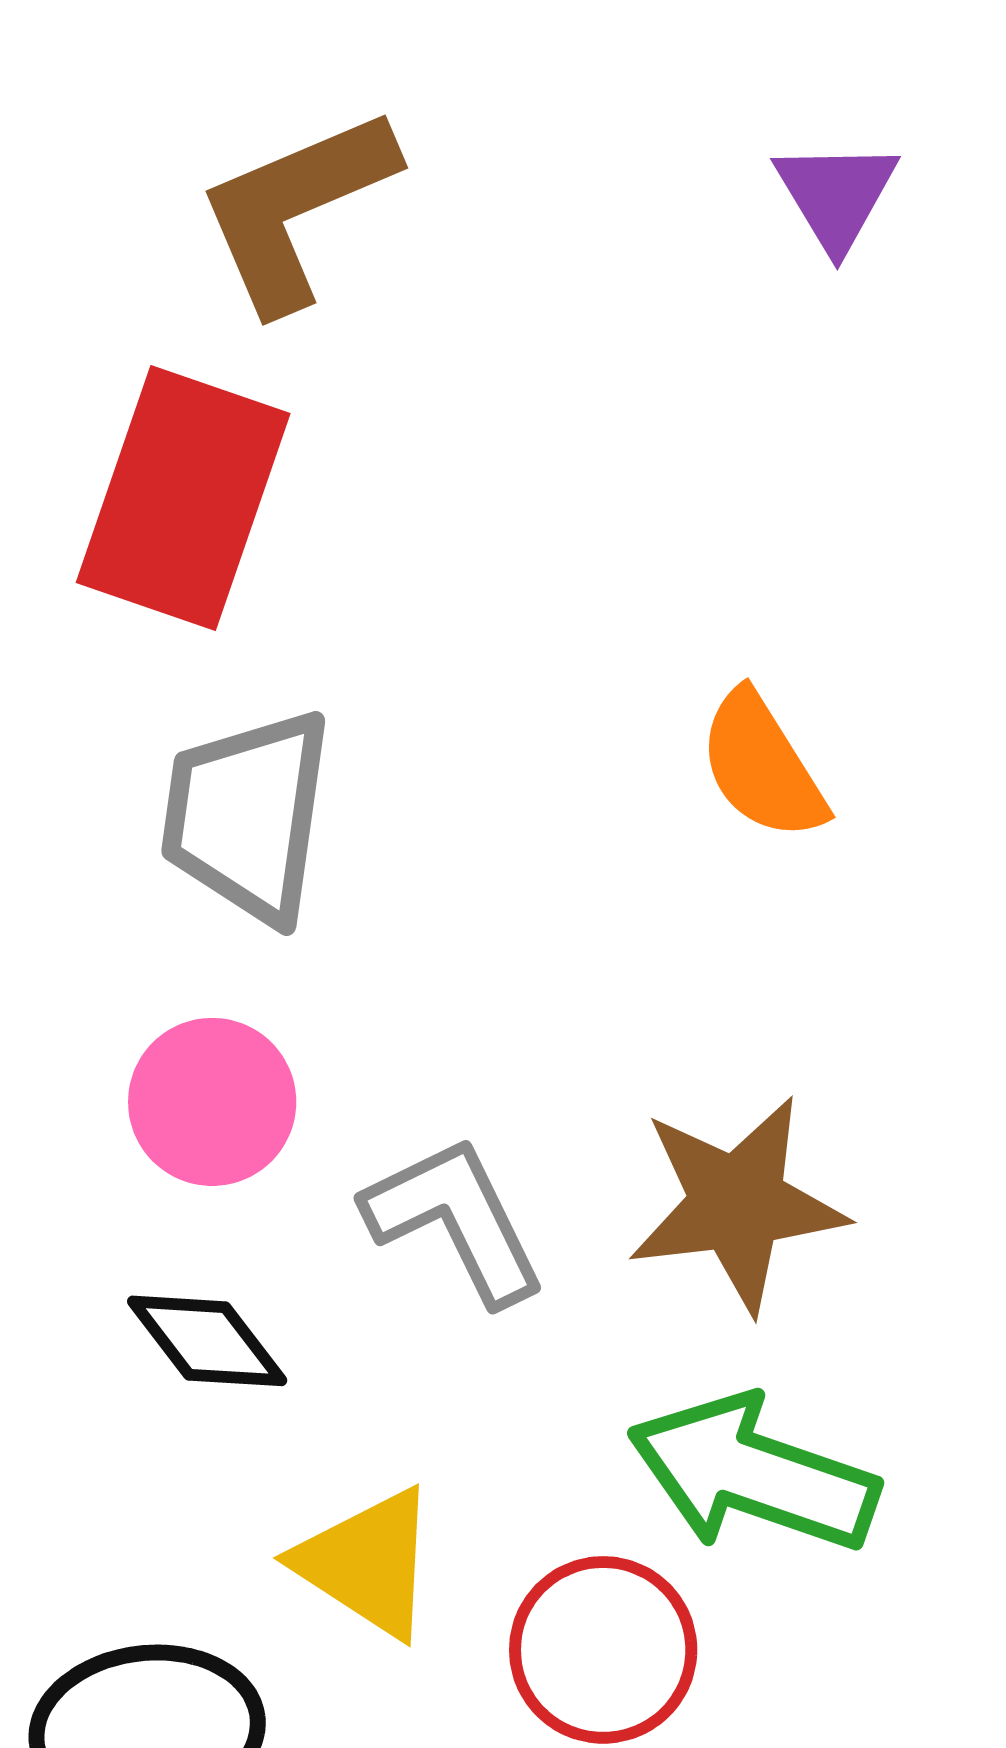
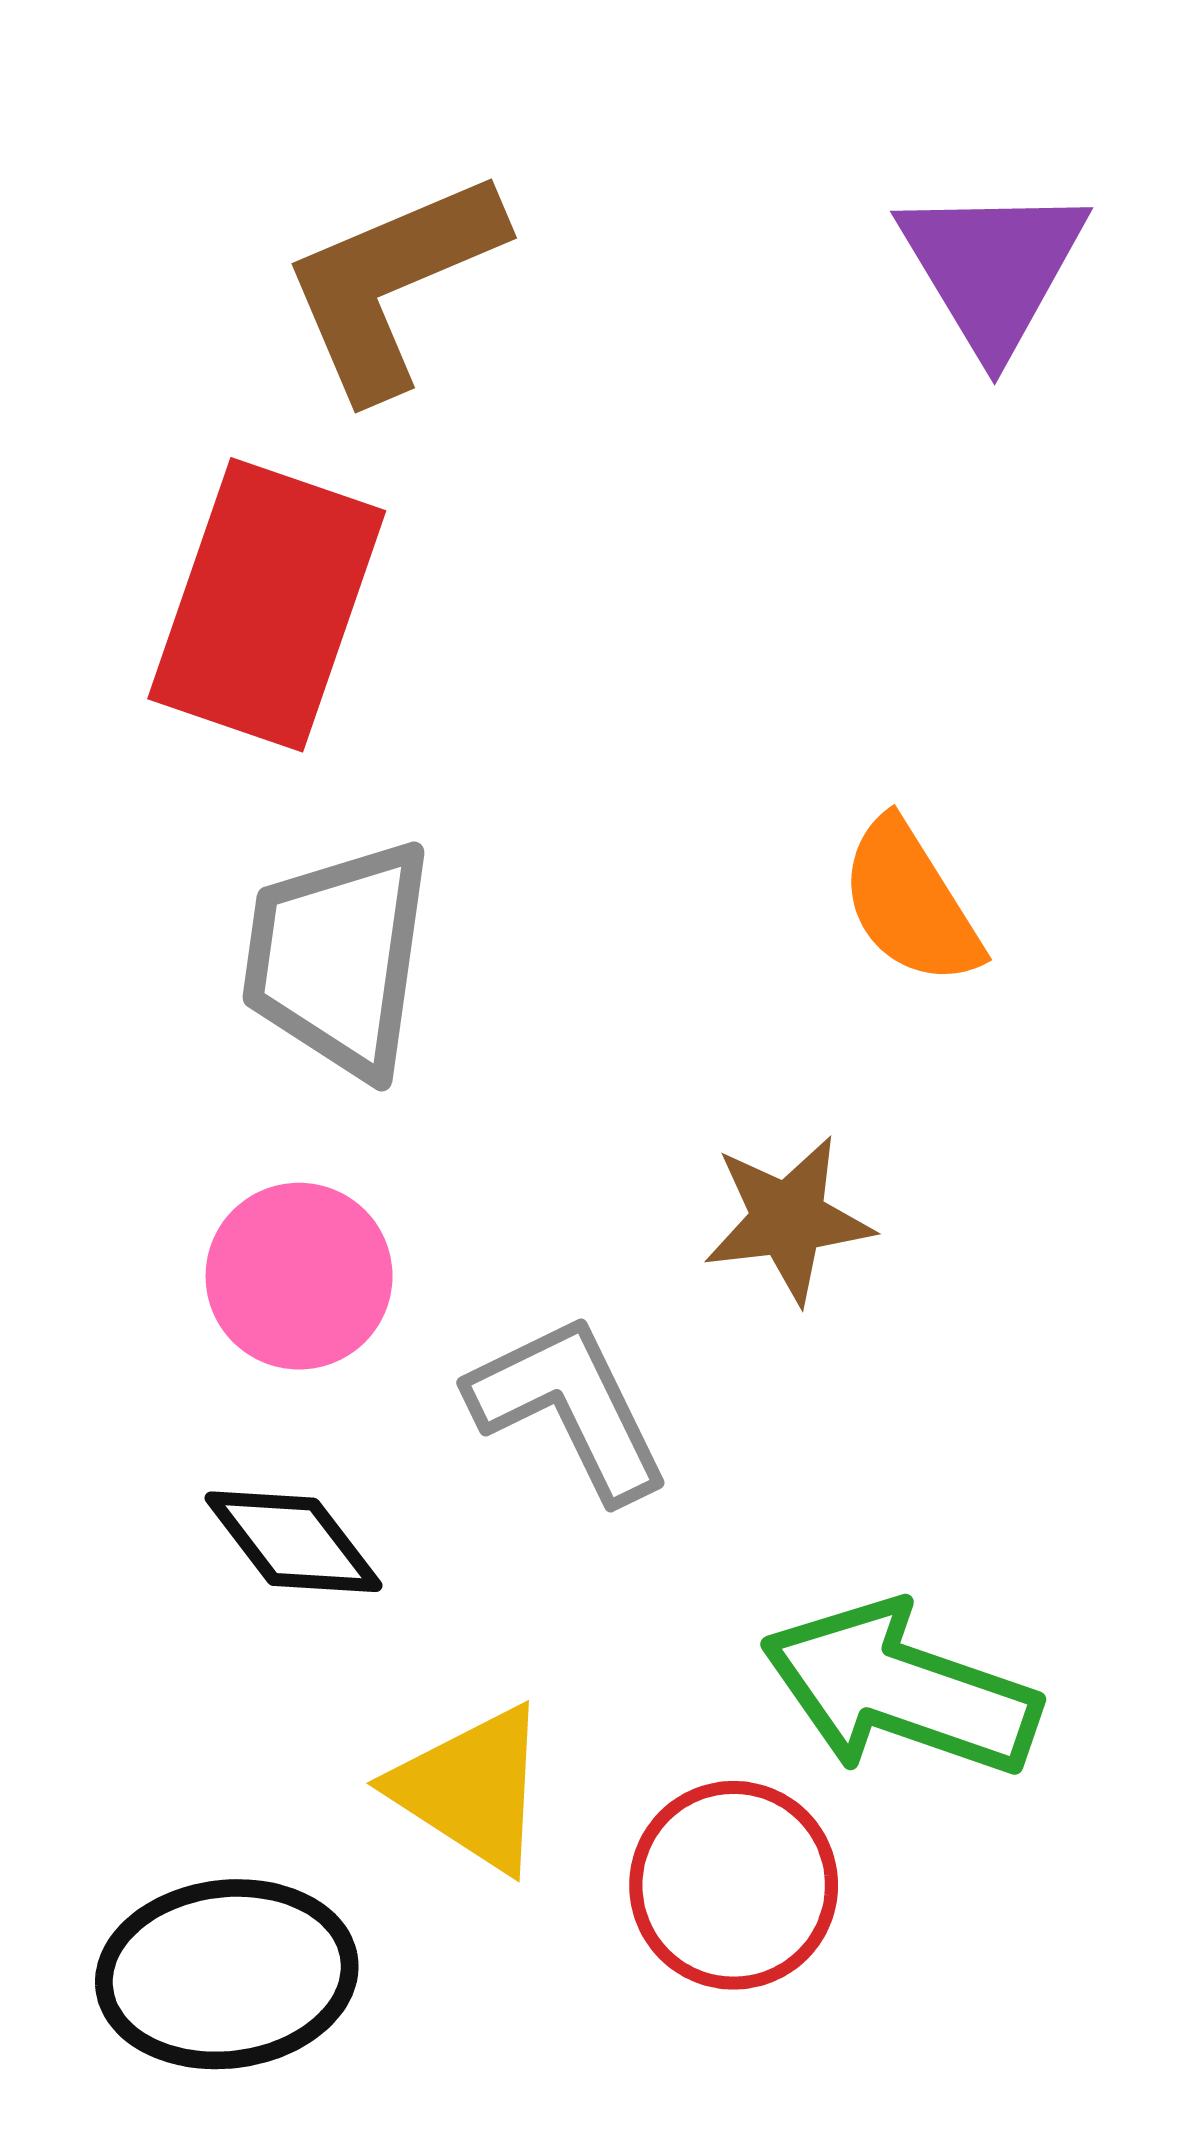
purple triangle: (836, 195) -> (993, 268), size x1.4
brown star: (737, 1204) -> (788, 1219), moved, size x0.7

